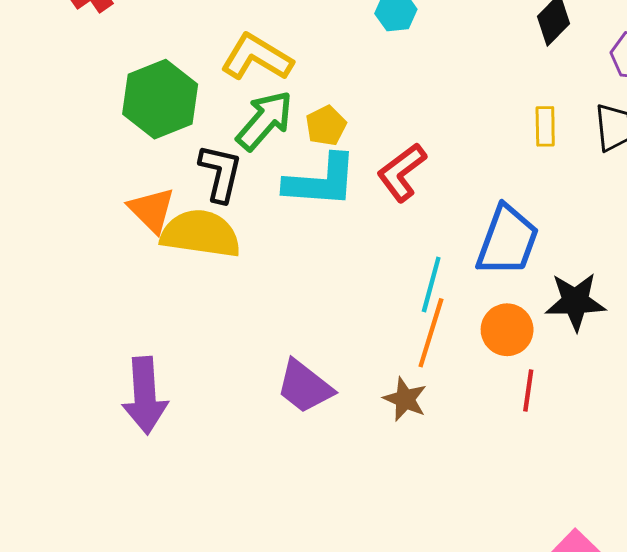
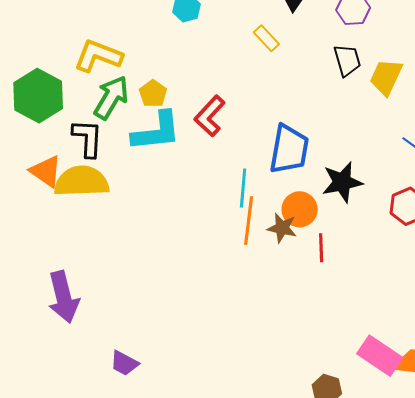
yellow rectangle: (545, 126) -> (266, 38), moved, turned -32
purple trapezoid: (305, 387) -> (124, 363), moved, size x0.7
brown star: (405, 399) -> (282, 228), moved

